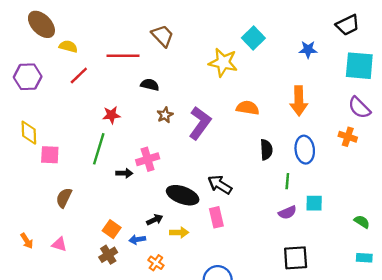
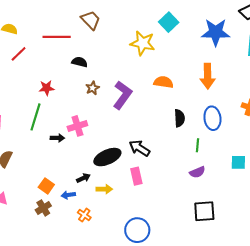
blue star: (308, 50) -> (216, 32), size x1.8
black ellipse: (183, 195) -> (107, 157), turned -44
cyan square: (314, 203) -> (238, 162), moved

